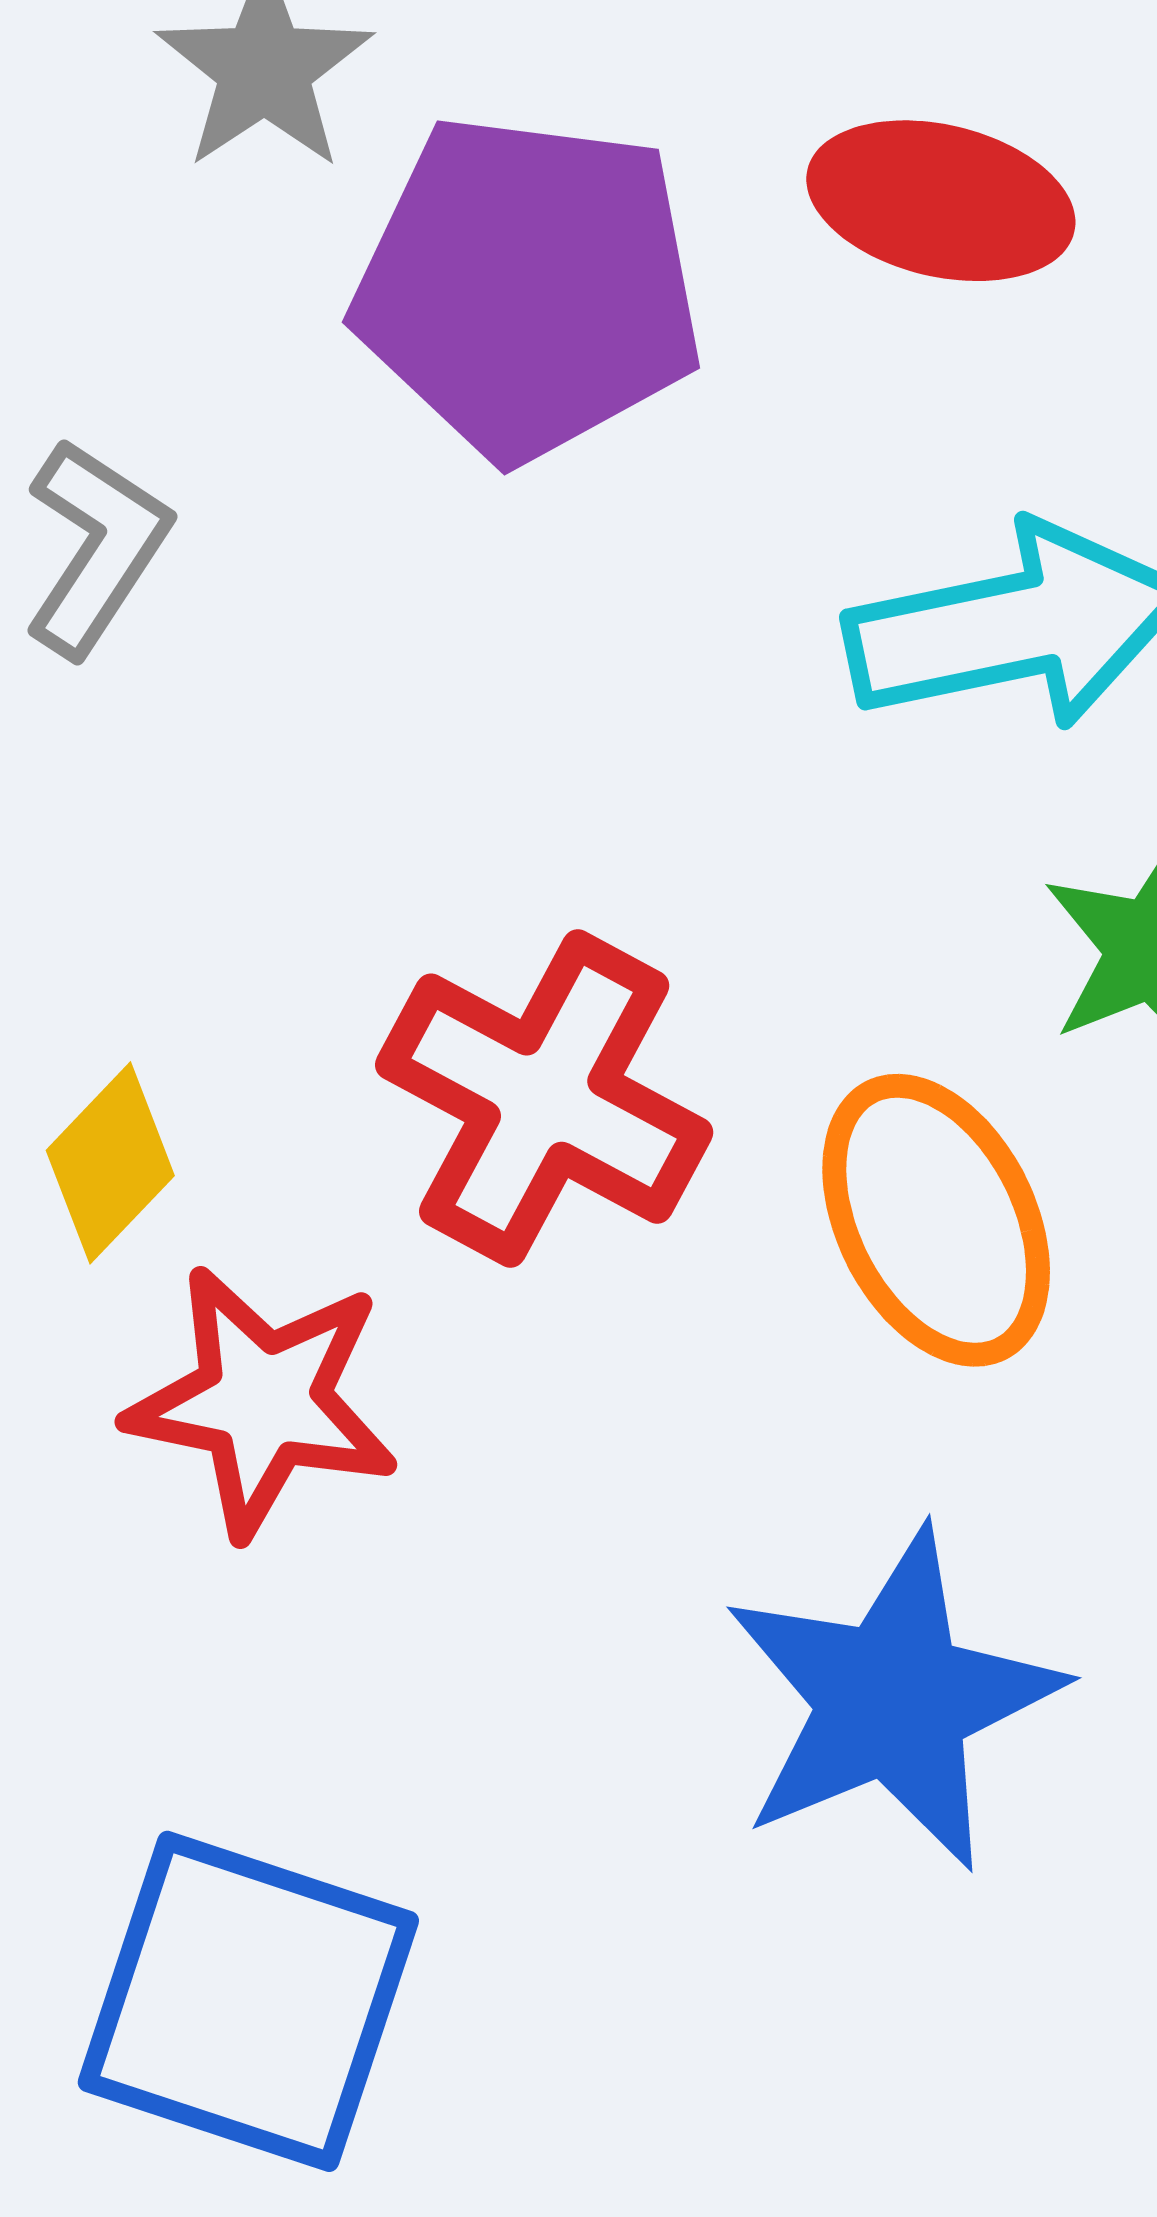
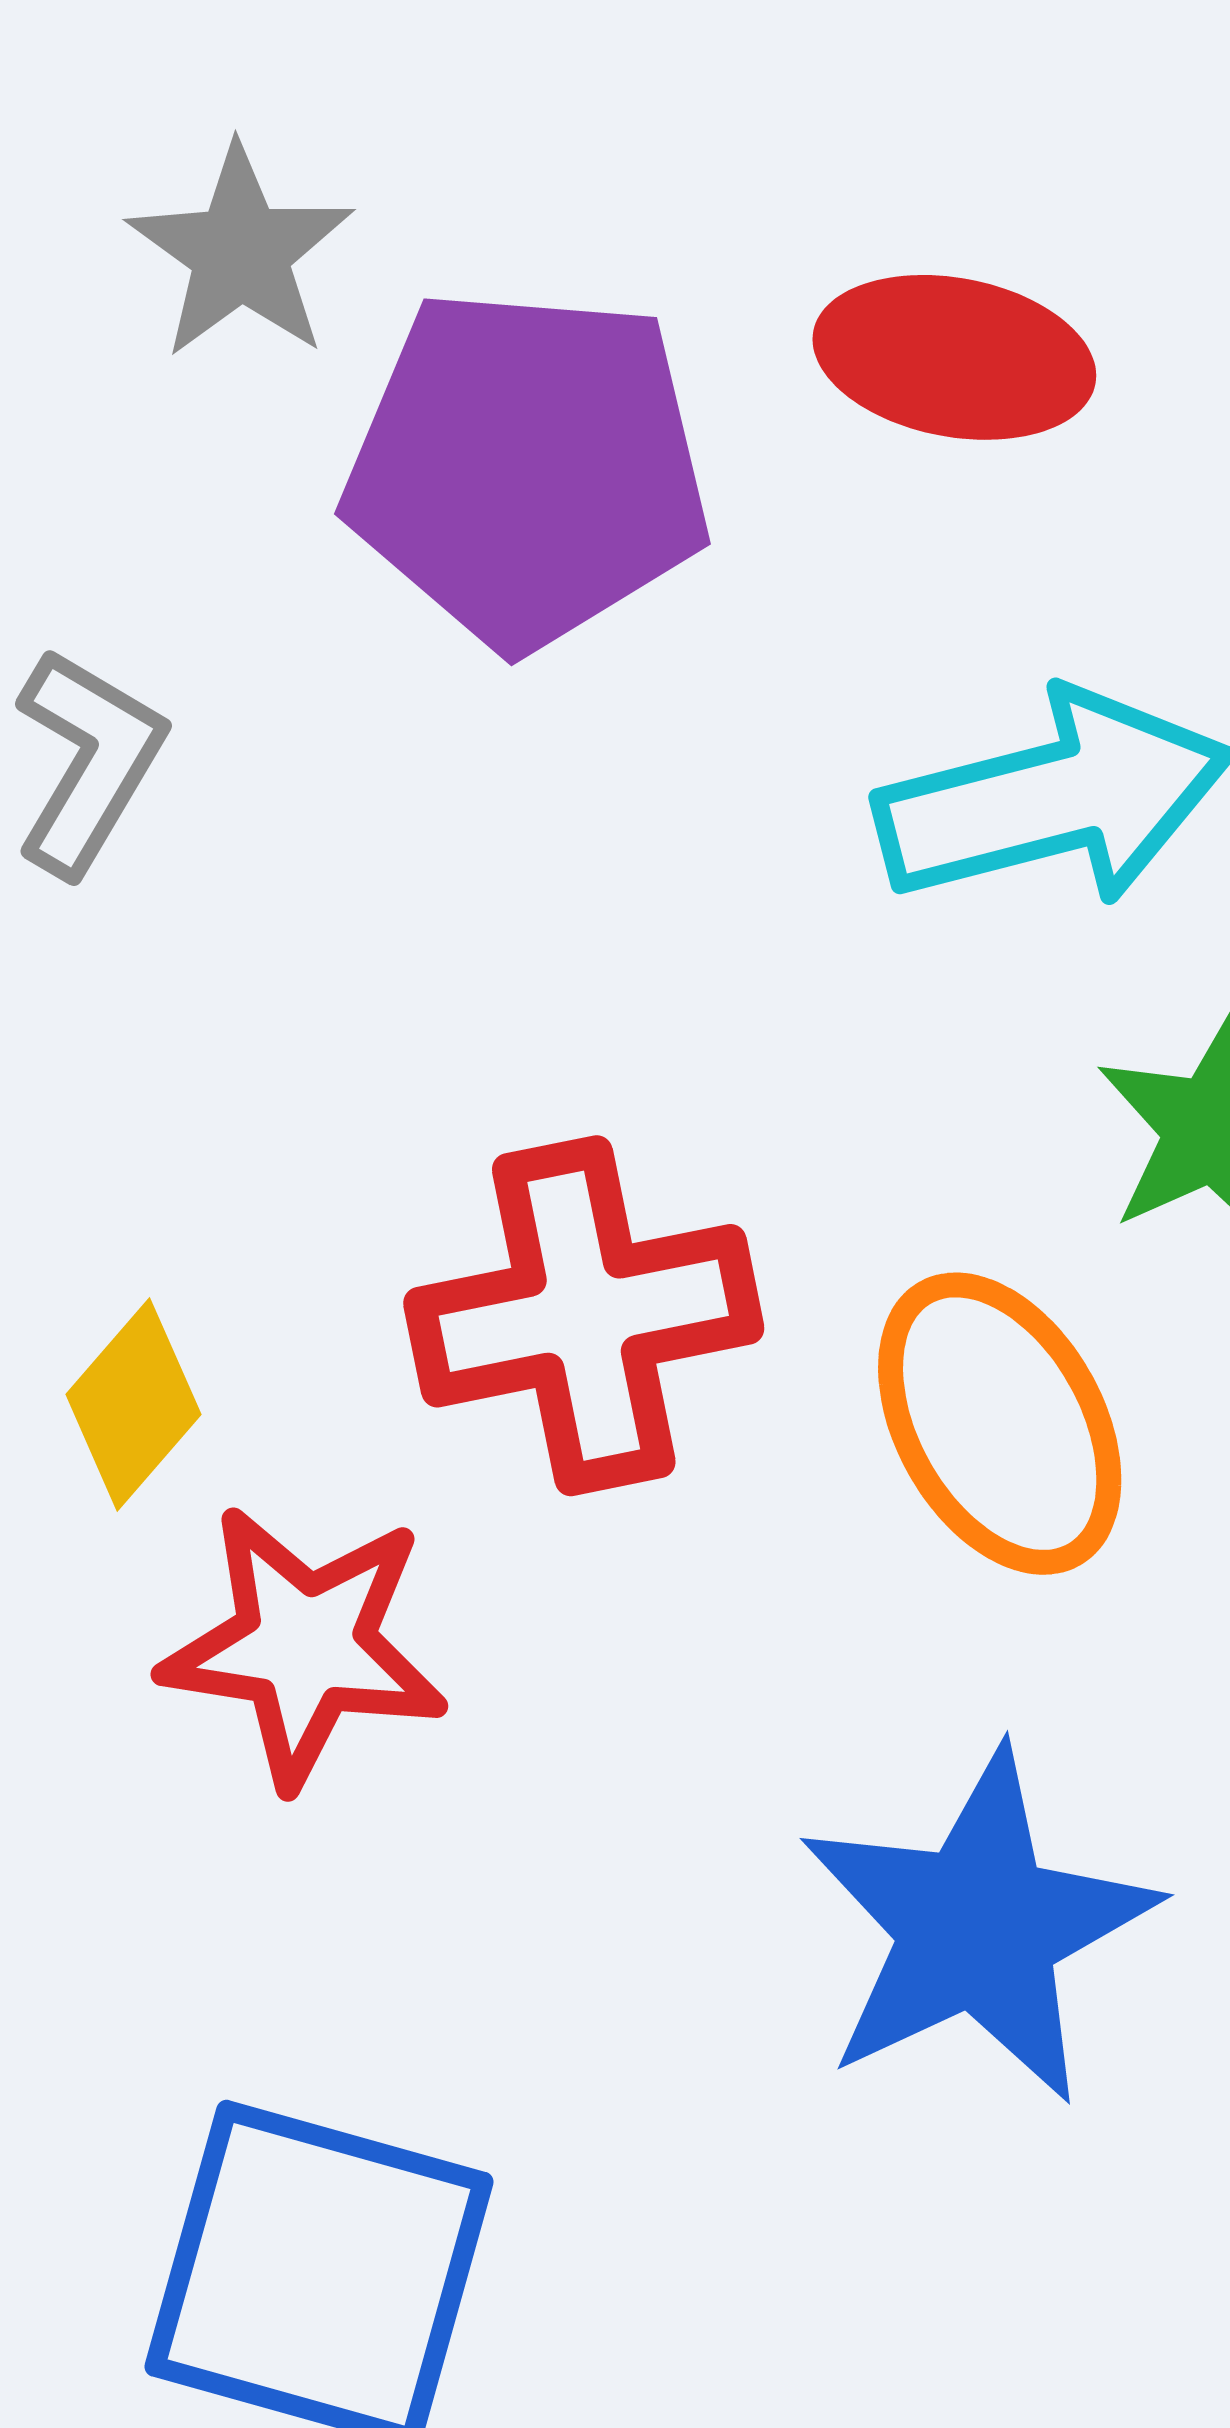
red cross: (544, 1099) -> (584, 1316), turned -37

